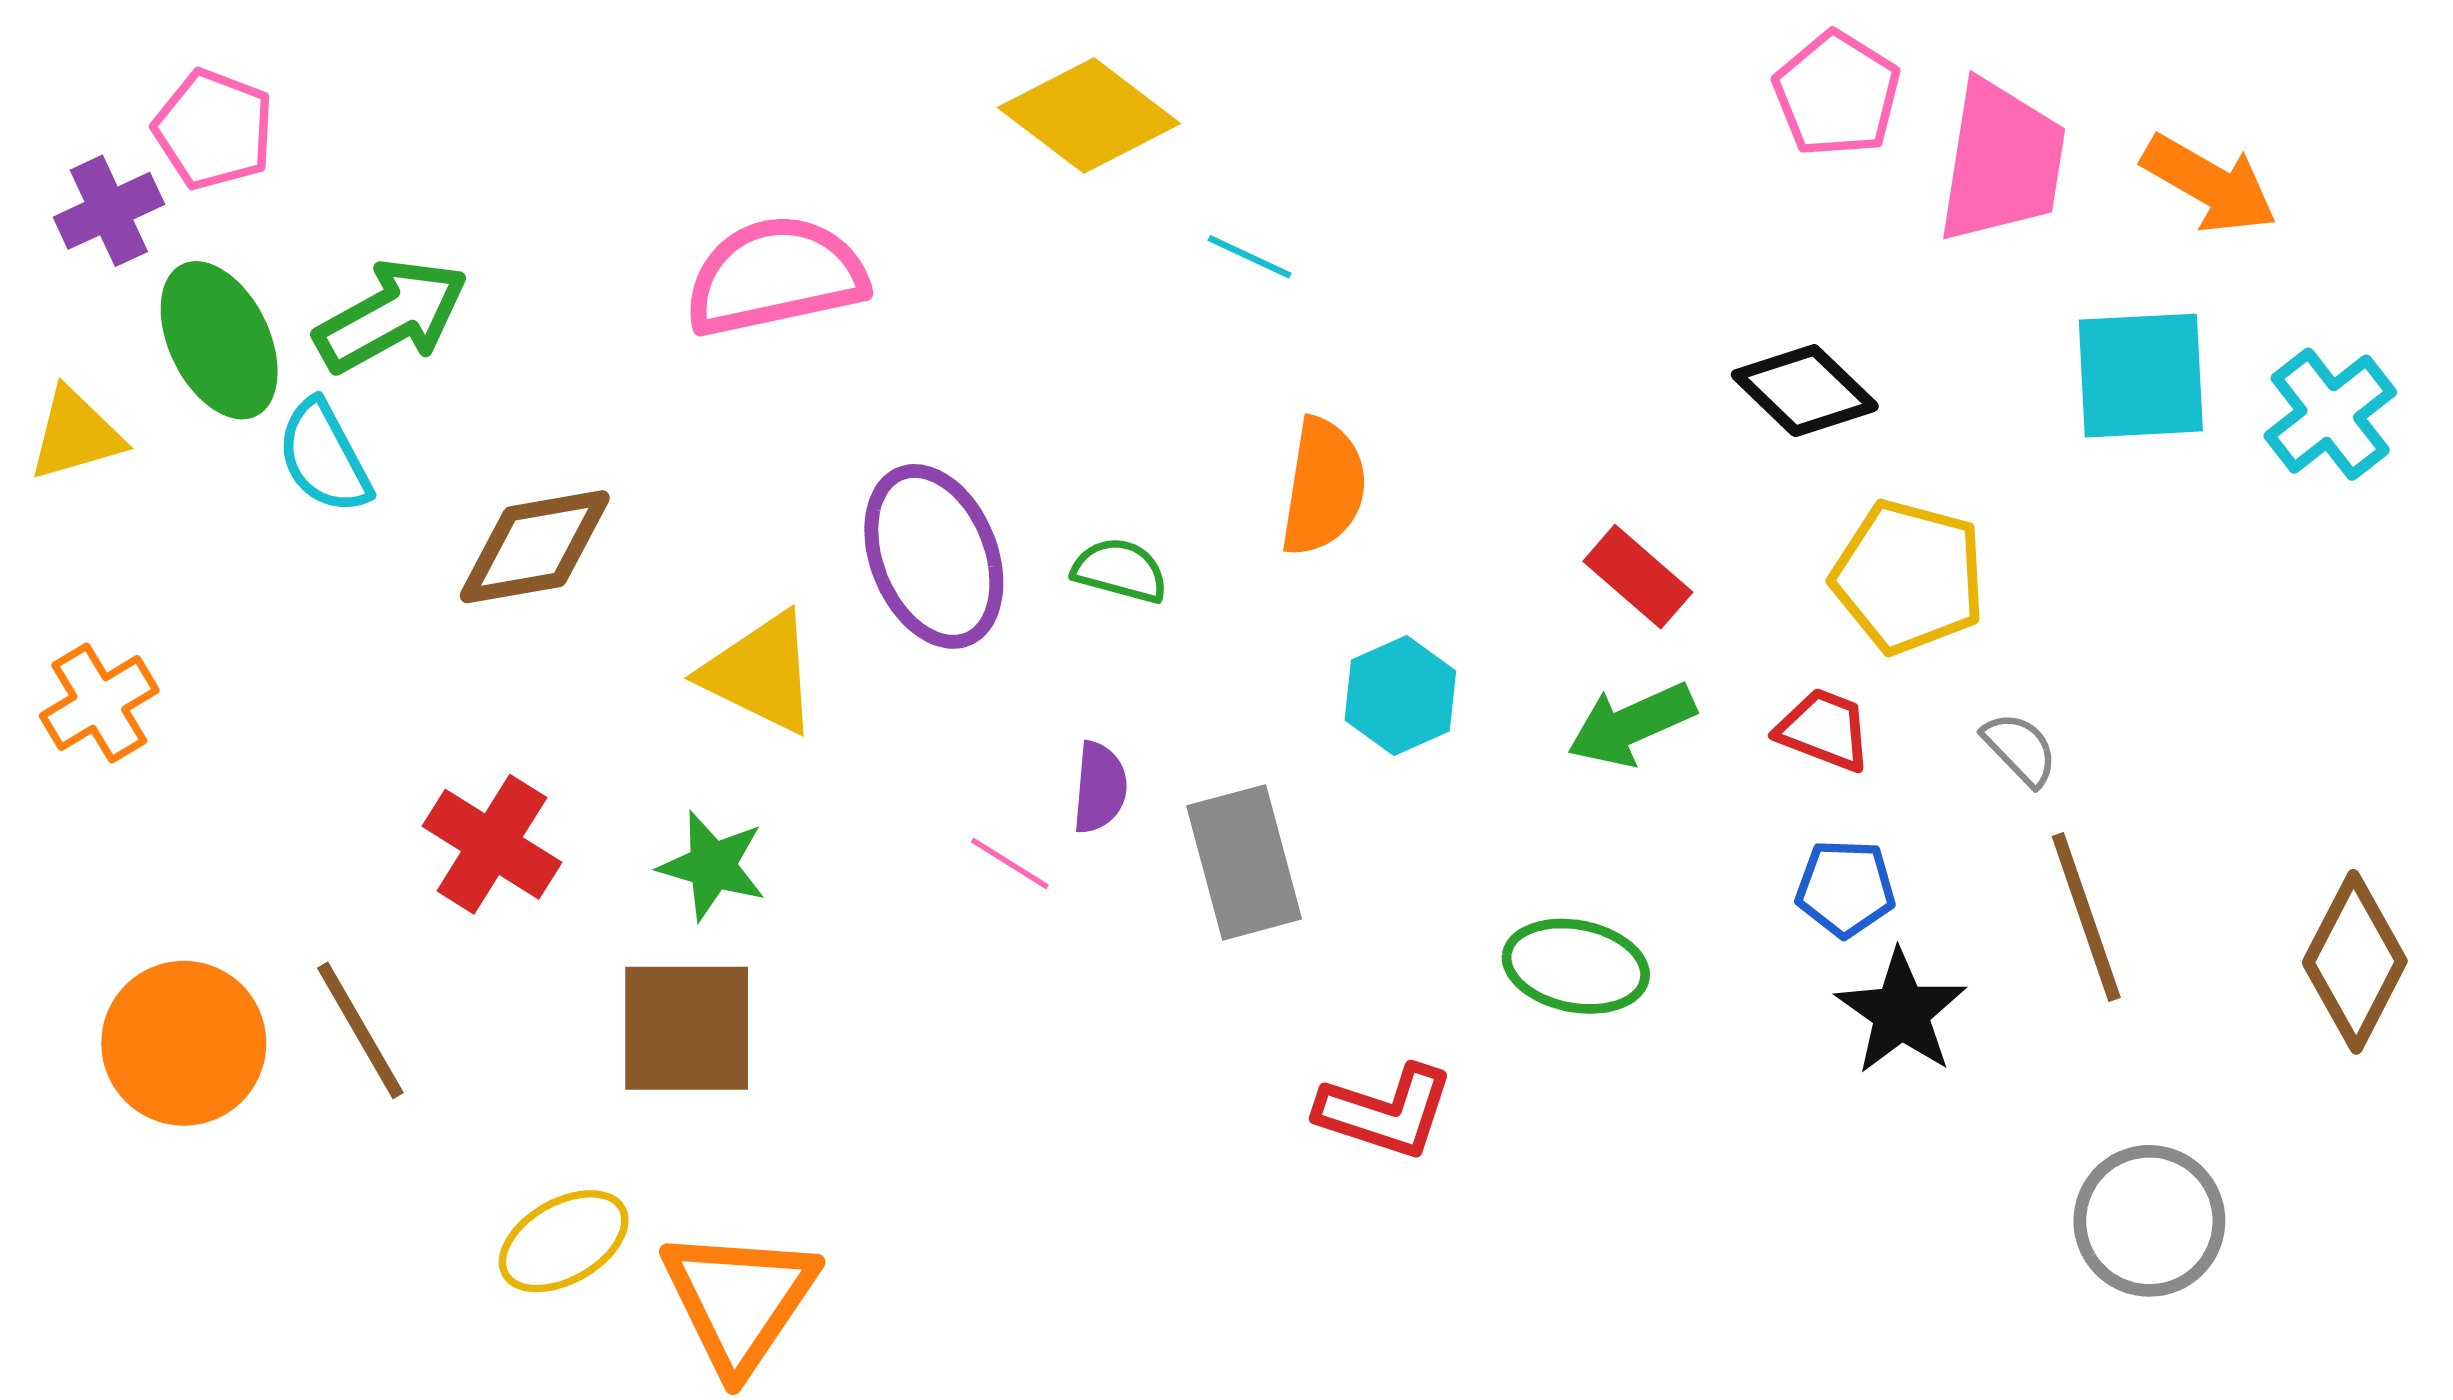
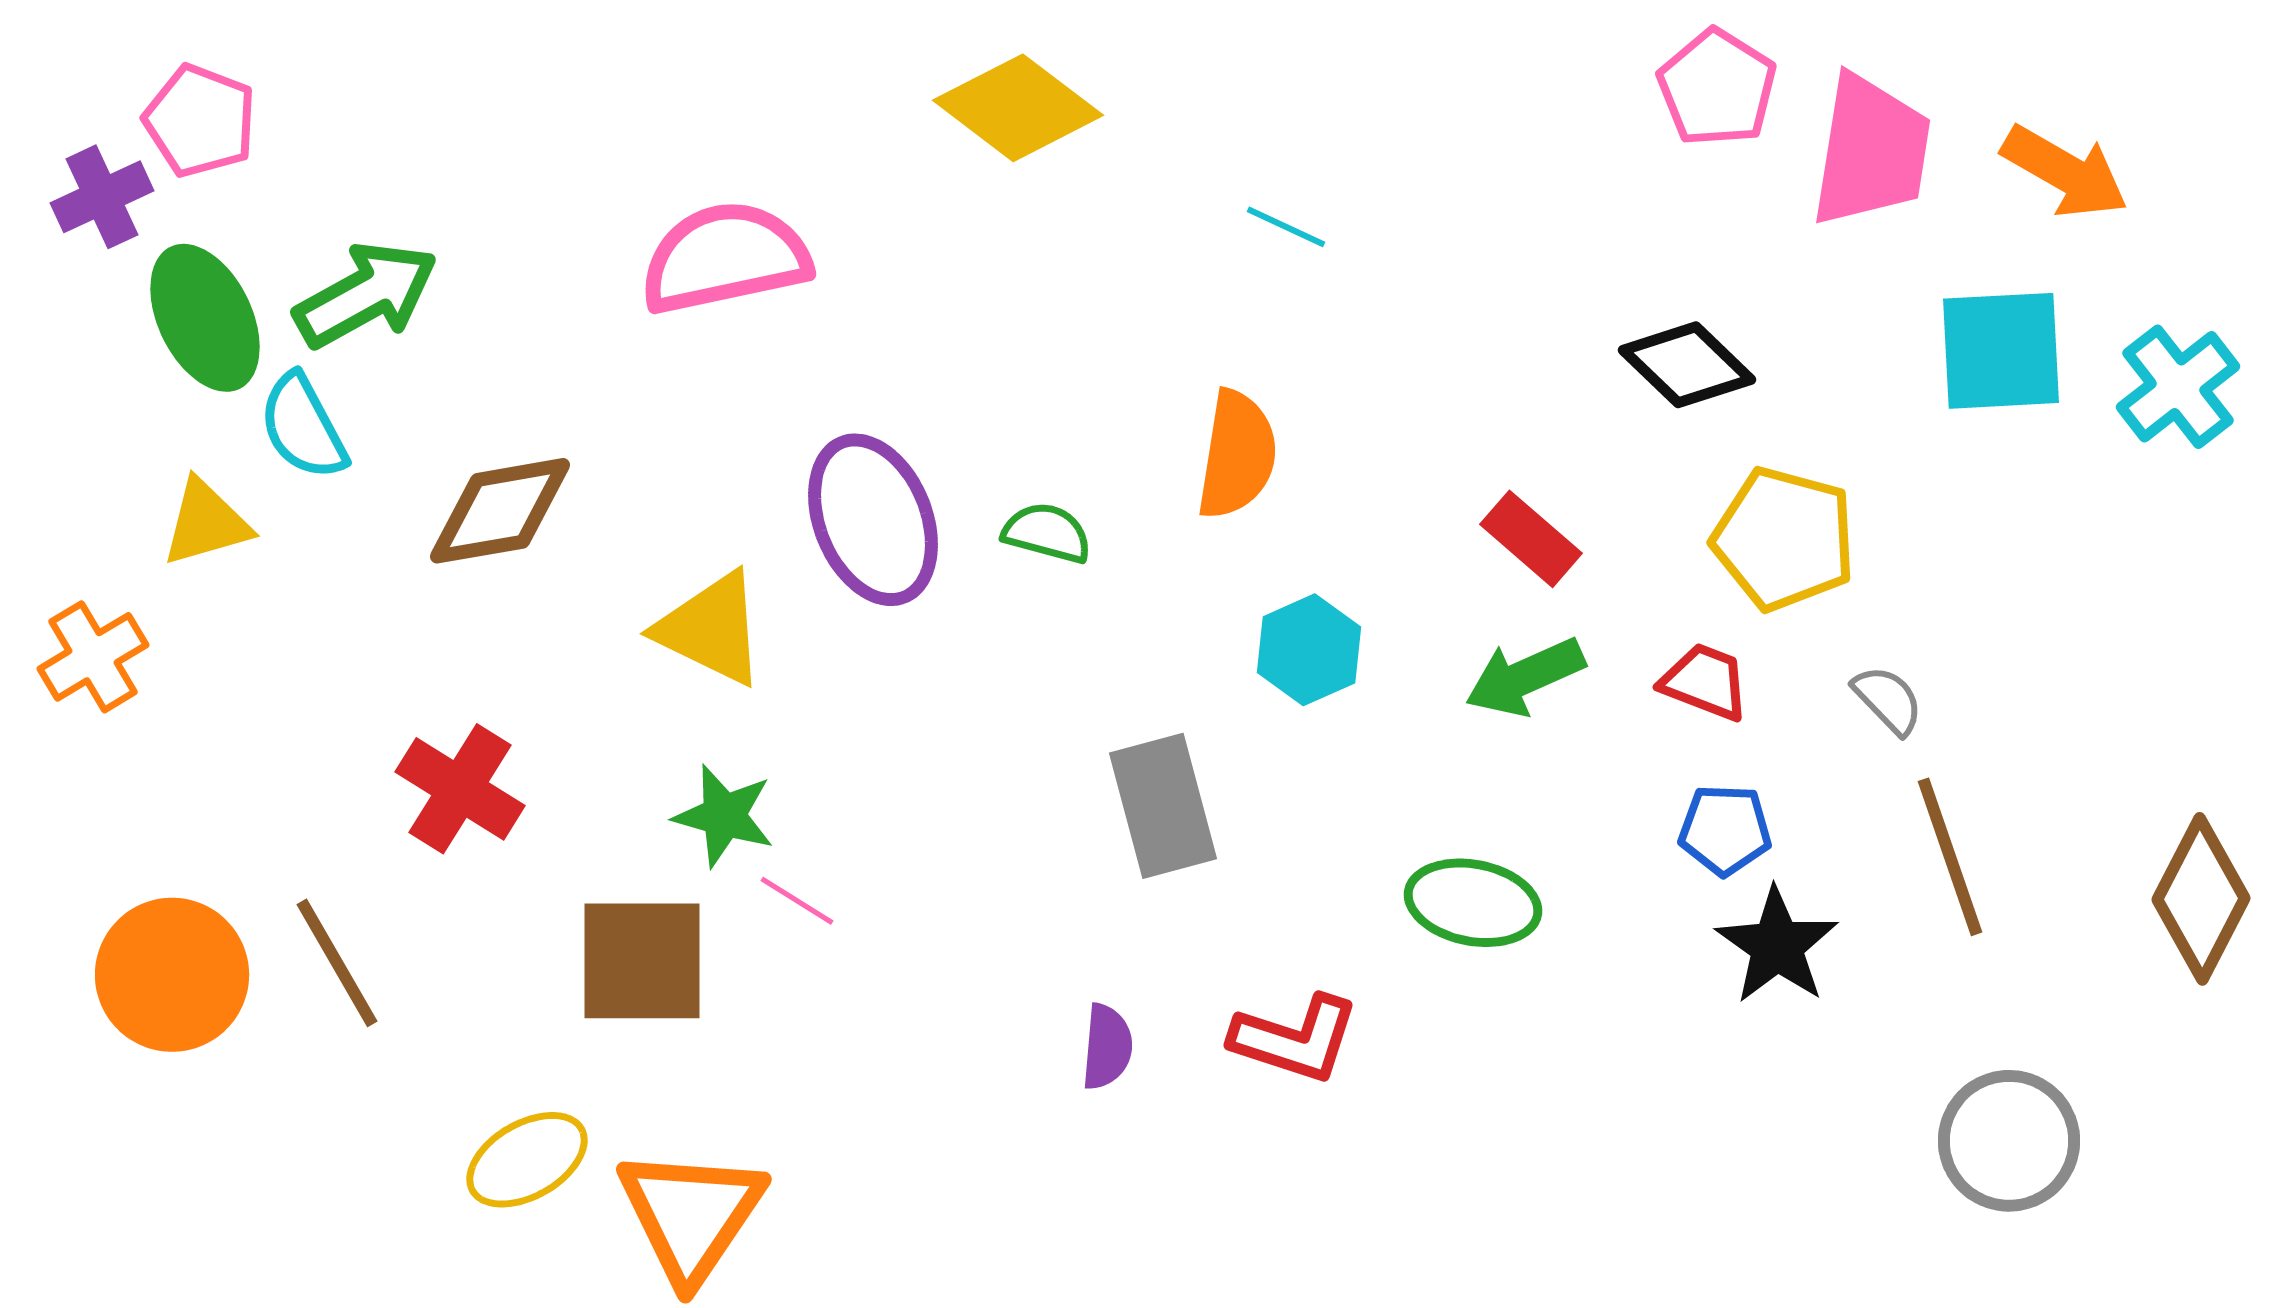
cyan line: (1250, 257) -> (1286, 227), moved
yellow triangle: (76, 434) -> (206, 523), moved
purple semicircle: (1100, 788) -> (1107, 1047), moved
pink line: (1010, 863) -> (797, 901), moved
green star: (712, 866) -> (724, 816), moved

